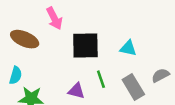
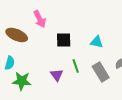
black square: (85, 46) -> (64, 40), size x0.7
purple triangle: (76, 91) -> (57, 75), turned 40

